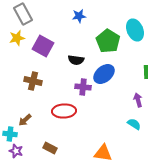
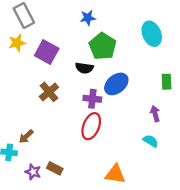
green pentagon: (108, 41) -> (103, 46), moved
brown cross: (33, 81) -> (49, 92), moved, turned 36
red ellipse: (64, 111) -> (91, 126), moved, turned -65
purple star: (16, 151) -> (33, 172), moved

